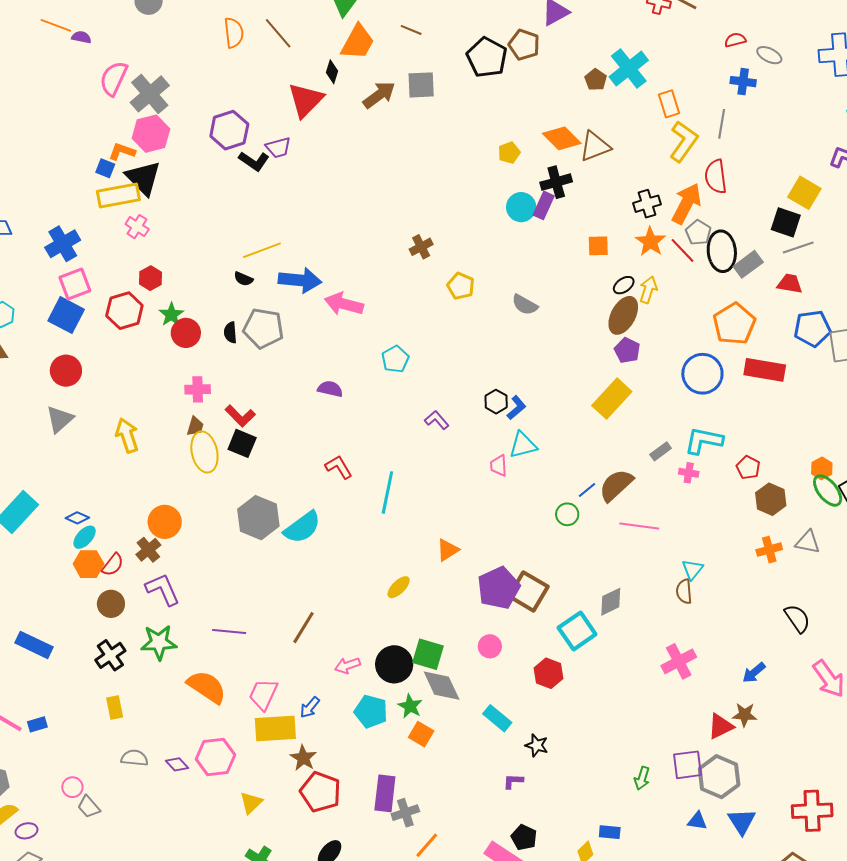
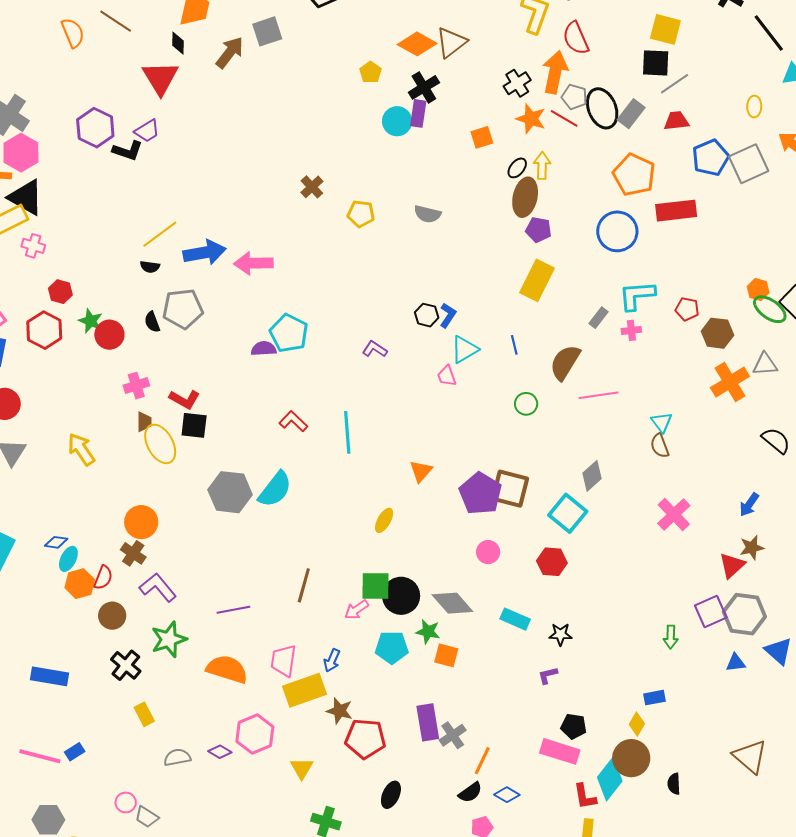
cyan pentagon: (395, 359) -> (289, 333), moved, size x1.4
blue line: (587, 490) -> (514, 345), moved, turned -48
orange cross: (769, 550) -> (730, 382), size x1.5
green square: (428, 654) -> (376, 586), moved

